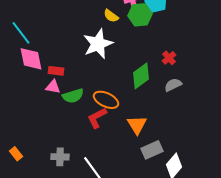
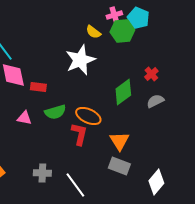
pink triangle: (53, 87) -> (24, 118), moved
red L-shape: (97, 118) -> (79, 134), turned 130
gray rectangle: (152, 150) -> (119, 166), moved, turned 45

